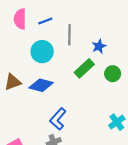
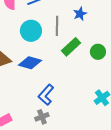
gray line: (69, 35) -> (57, 26), moved
blue star: (99, 46) -> (80, 14), moved

